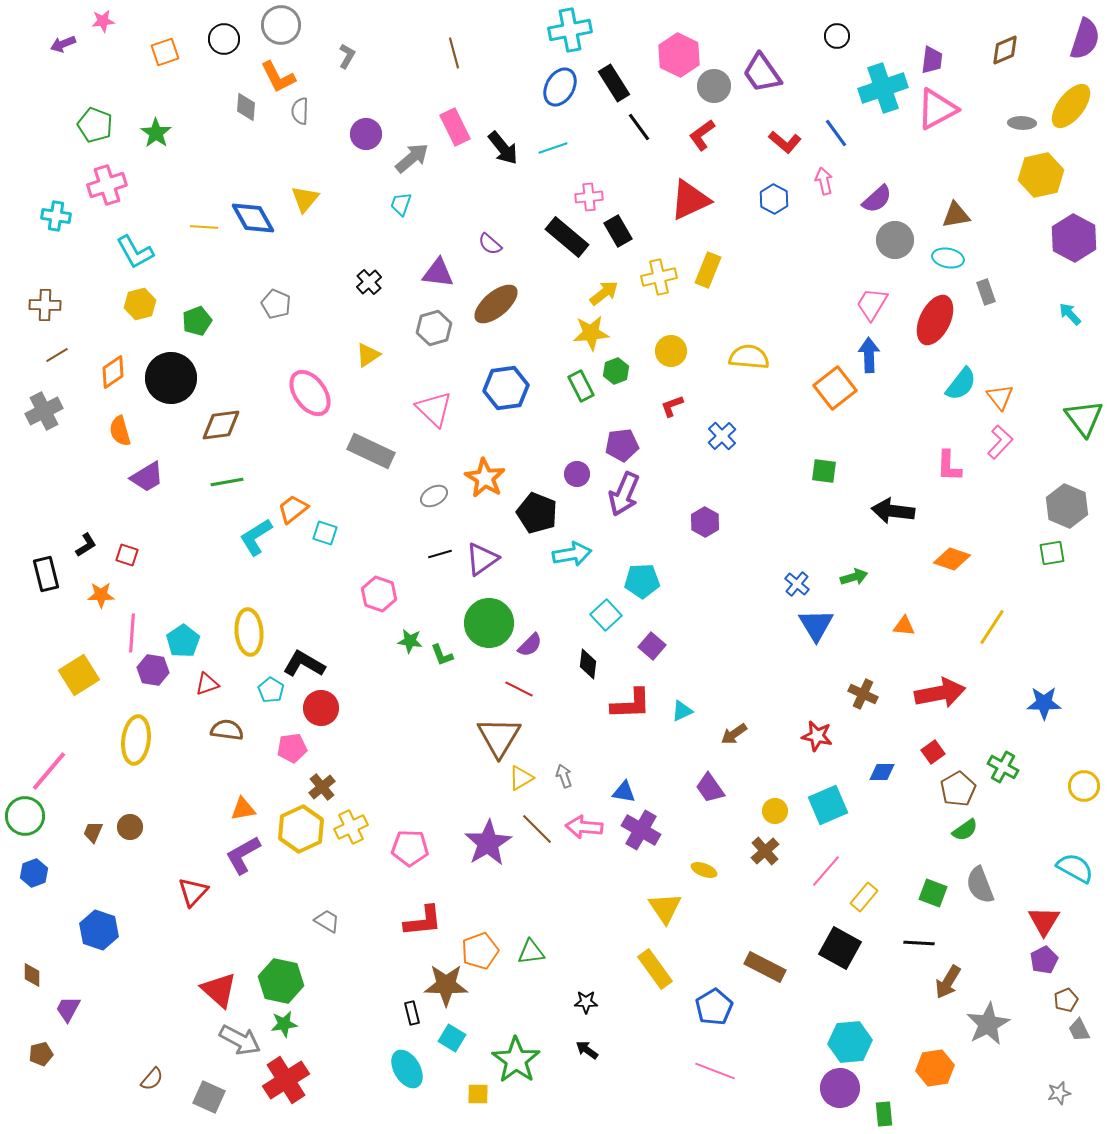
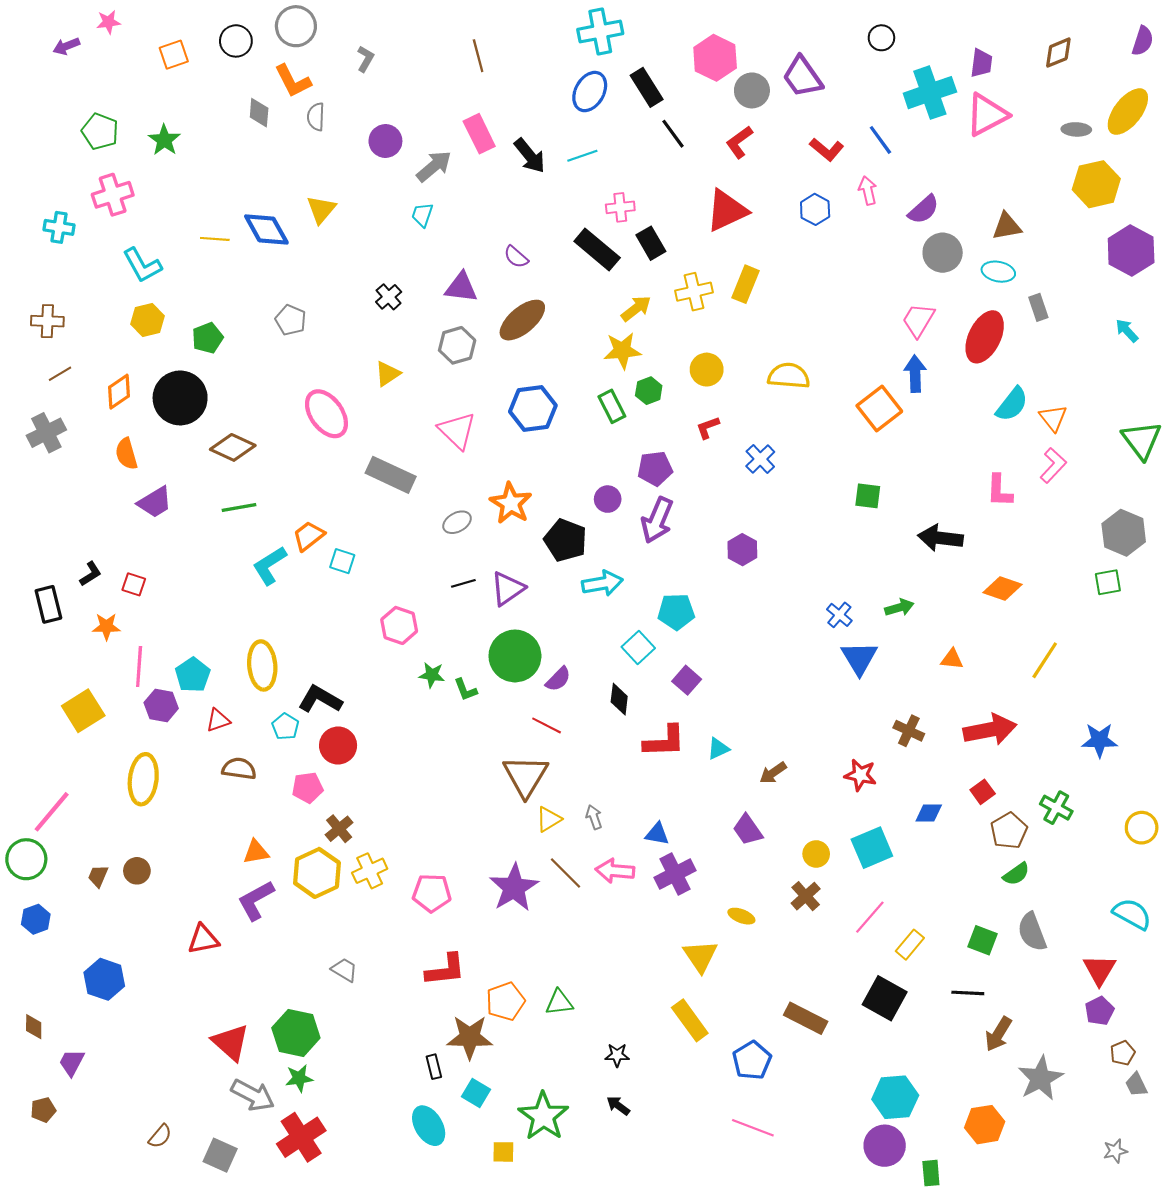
purple semicircle: (1085, 39) -> (1143, 41), size x0.7
brown diamond: (221, 425) -> (233, 447), turned 33
purple cross: (641, 830) -> (675, 874), turned 33
red triangle: (193, 892) -> (203, 939), turned 36

